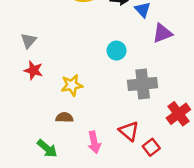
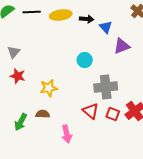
red triangle: (129, 131) -> (91, 111), moved
red square: (151, 147) -> (113, 114), moved, turned -32
green arrow: (47, 148) -> (21, 122), moved, turned 78

